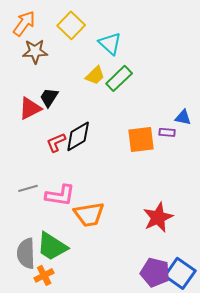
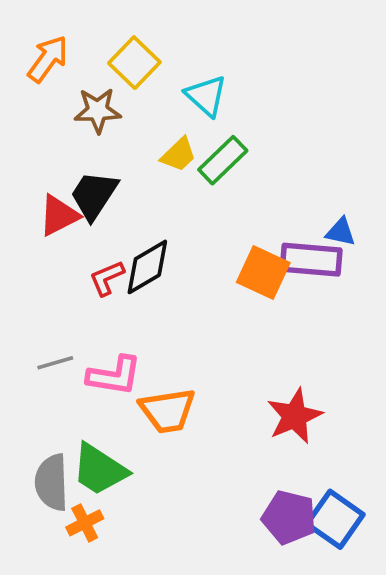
brown star: (35, 51) -> (98, 110), moved
black trapezoid: (49, 97) -> (94, 195), size x1.4
purple rectangle: (167, 132) -> (311, 260), size x2.0
orange square: (141, 139) -> (263, 272), turned 32

